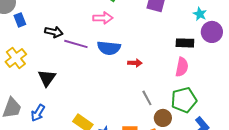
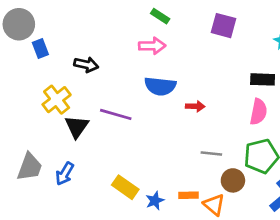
purple line: (76, 44) -> (116, 114), moved
yellow cross: (16, 58) -> (57, 100), moved
gray line: (147, 98) -> (211, 153), turned -56

